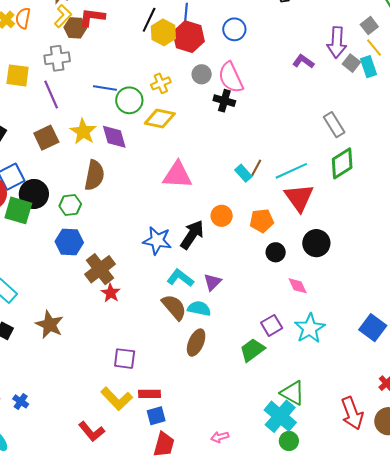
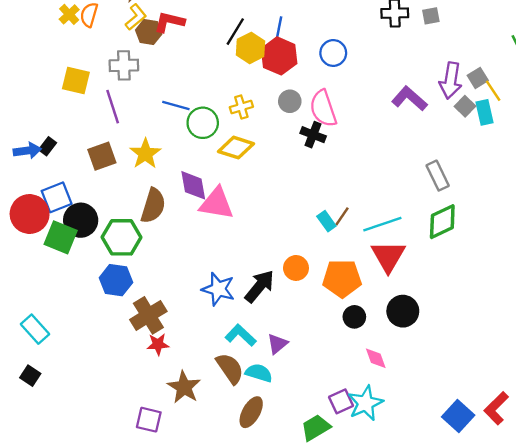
gray square: (369, 26) -> (478, 78), moved
purple L-shape: (303, 61) -> (409, 99), size x1.4
purple diamond: (114, 137) -> (193, 185), moved
pink triangle: (177, 175) -> (217, 203), moved
green hexagon: (70, 205) -> (121, 237), size x1.5
orange pentagon: (262, 221) -> (342, 278), size x1.4
red star: (111, 293) -> (158, 344), turned 30
brown star: (50, 325) -> (184, 387), moved
cyan star: (310, 328) -> (365, 403), moved
purple square: (125, 359) -> (149, 420), moved

